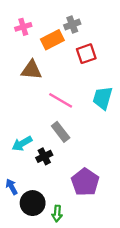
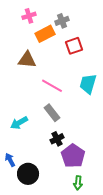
pink cross: (23, 27) -> (29, 16), moved
black cross: (44, 156) -> (57, 139), moved
green arrow: (57, 214) -> (78, 183), moved

